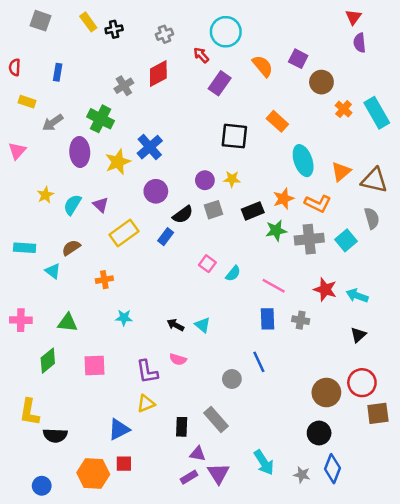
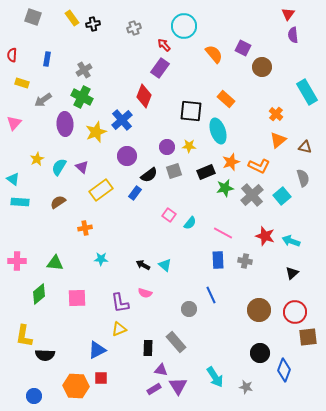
red diamond: (158, 73) -> (144, 96), moved, turned -40
purple rectangle: (220, 83) -> (160, 68), moved
gray cross: (124, 86) -> (84, 70), moved
orange cross: (344, 109) -> (276, 114), moved
cyan ellipse: (303, 161) -> (218, 131), moved
brown triangle: (374, 180) -> (305, 147), size x0.6
gray cross: (309, 239) -> (252, 195), turned -35
cyan triangle: (53, 271) -> (13, 179), moved
brown circle: (326, 393) -> (259, 310), moved
blue diamond: (333, 469) -> (284, 370), moved

